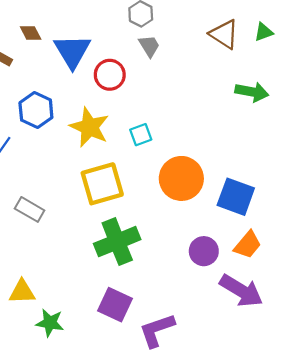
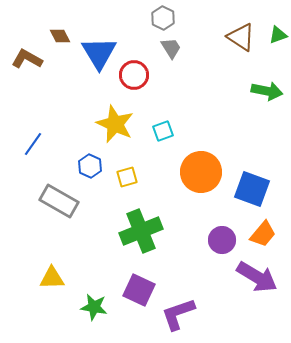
blue hexagon: (36, 110) -> (90, 166), moved, size x0.7
yellow square: (102, 184) -> (127, 177), size x0.5
gray rectangle: (30, 209) -> (59, 201), size x1.4
green star: (50, 323) -> (94, 307), moved

